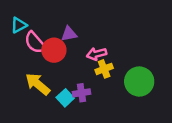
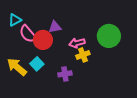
green circle: (139, 81) -> (109, 36), moved
yellow arrow: (38, 84) -> (17, 67), moved
cyan square: (65, 98) -> (37, 64), moved

